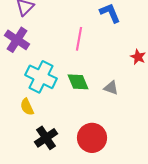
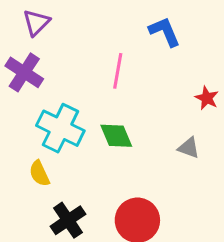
gray triangle: (111, 88) -> (189, 148), moved

